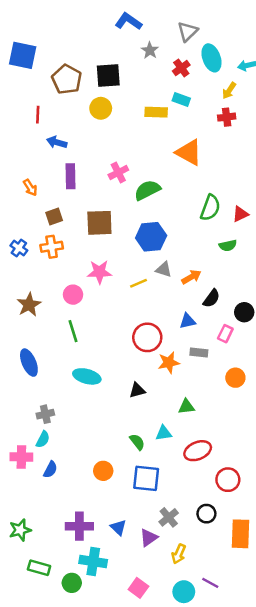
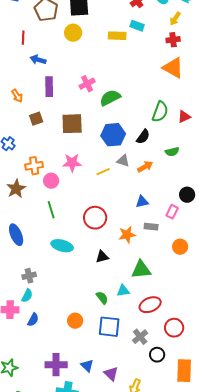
orange triangle: (189, 152) -> (173, 68), moved
green semicircle: (228, 245) -> (172, 152), moved
orange cross: (52, 247) -> (34, 166), moved
black semicircle: (211, 298) -> (143, 137), moved
red circle: (147, 337) -> (95, 218), moved
green triangle: (186, 407) -> (141, 270), size x1.5
gray cross: (169, 517) -> (140, 337), moved
purple triangle: (149, 538) -> (111, 374), turned -42

